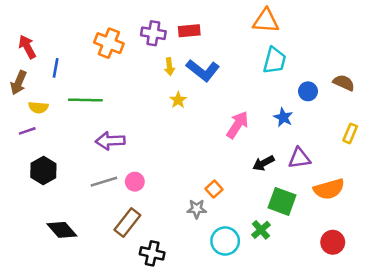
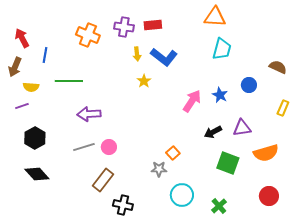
blue circle: (308, 91) -> (249, 85), moved
blue star: (283, 117) -> (220, 95), moved
black diamond: (62, 230) -> (37, 174), moved
green cross: (261, 230) -> (219, 206), moved

